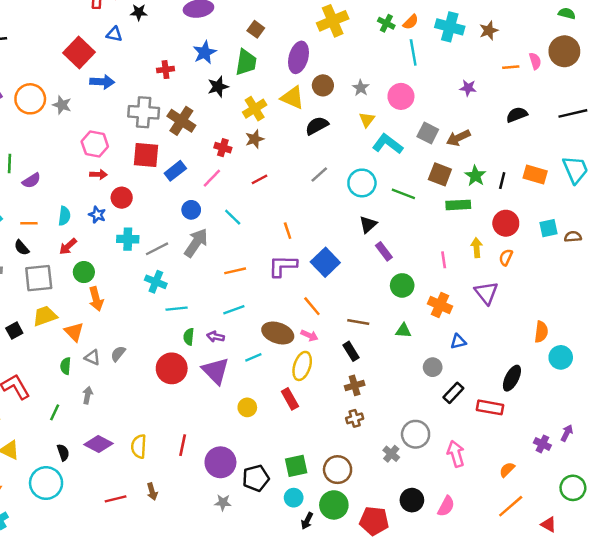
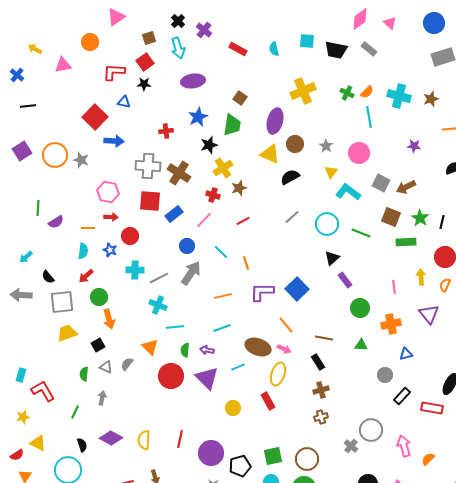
yellow cross: (255, 109) -> (223, 168), moved
orange line: (29, 223) -> (88, 228), moved
orange line: (288, 231) -> (246, 263), moved
orange cross: (440, 305) -> (391, 324), turned -36
black square: (14, 331) -> (98, 345), moved
orange triangle: (74, 332) -> (150, 347), moved
orange semicircle: (507, 470) -> (428, 459), moved

